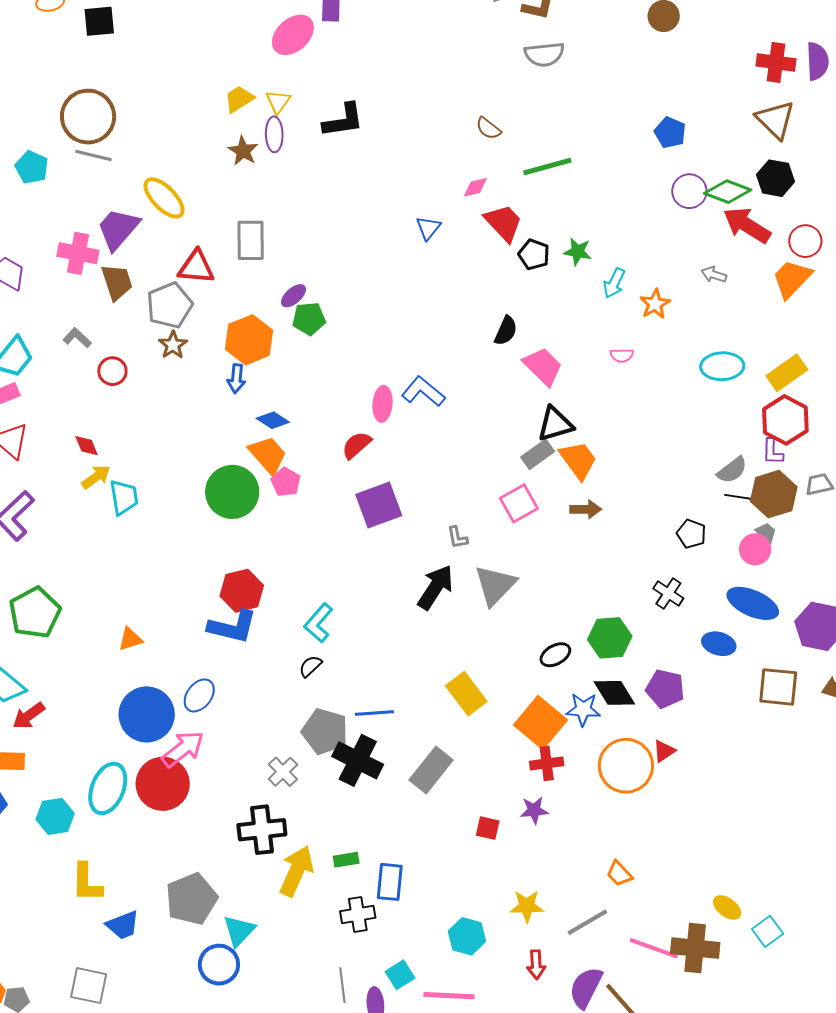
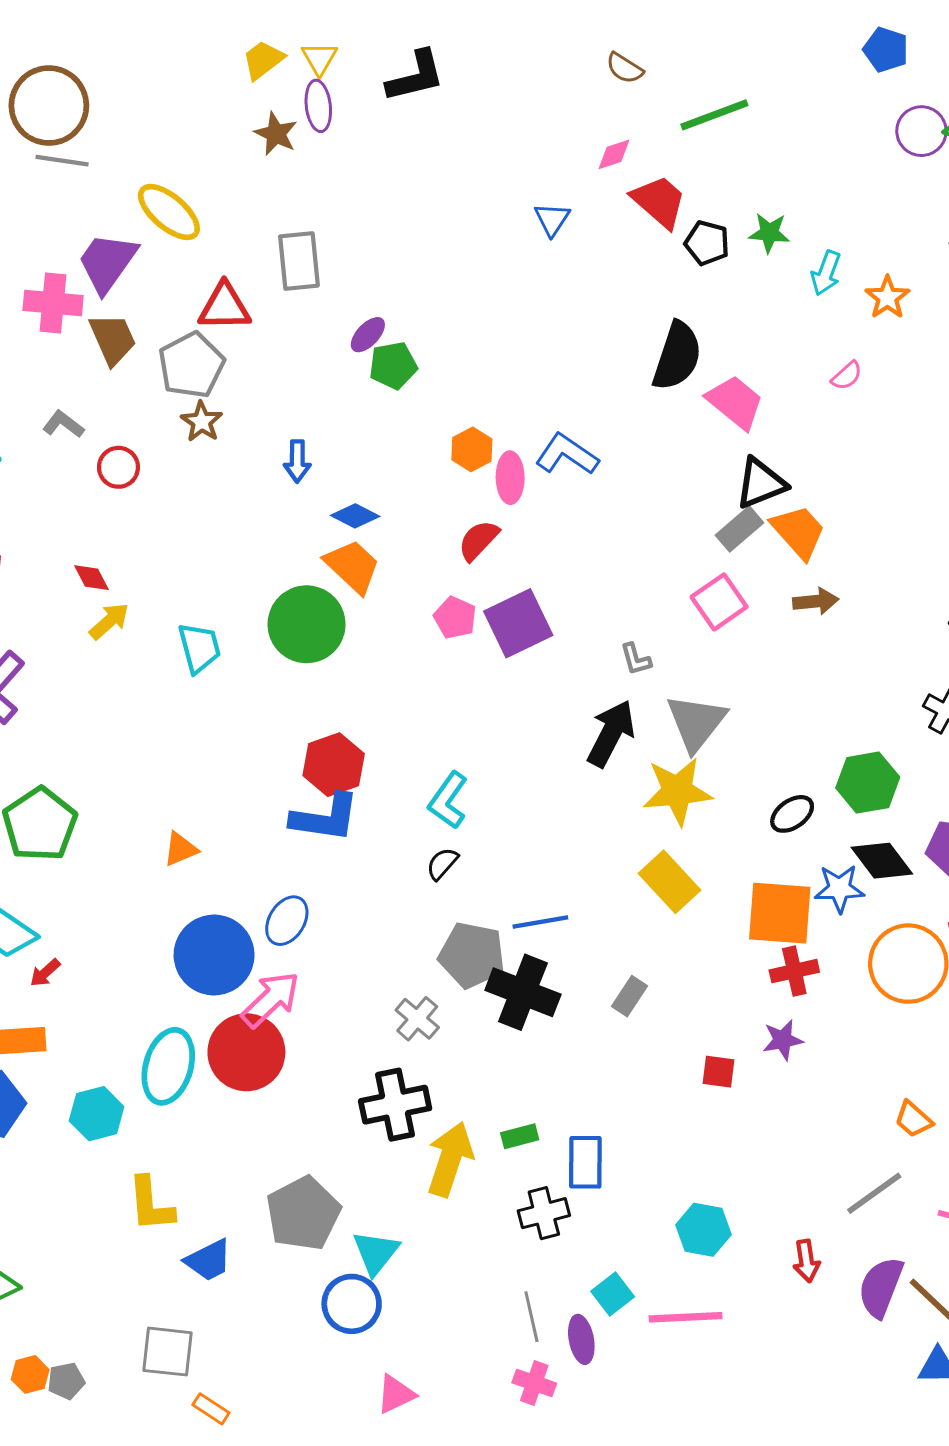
black semicircle: (506, 331) -> (677, 356), size x1.6
orange hexagon: (249, 340) -> (472, 449), moved, size x0.6
pink semicircle: (622, 355) -> (847, 376), turned -35
pink pentagon: (286, 482) -> (455, 618), moved
cyan trapezoid: (124, 497) -> (199, 648), moved
red arrow: (29, 716) -> (45, 973), size x0.7
orange square: (540, 722) -> (780, 913), turned -30
gray rectangle: (431, 770) -> (629, 996), size x0.6
yellow star: (527, 906) -> (677, 791), moved, size x1.4

